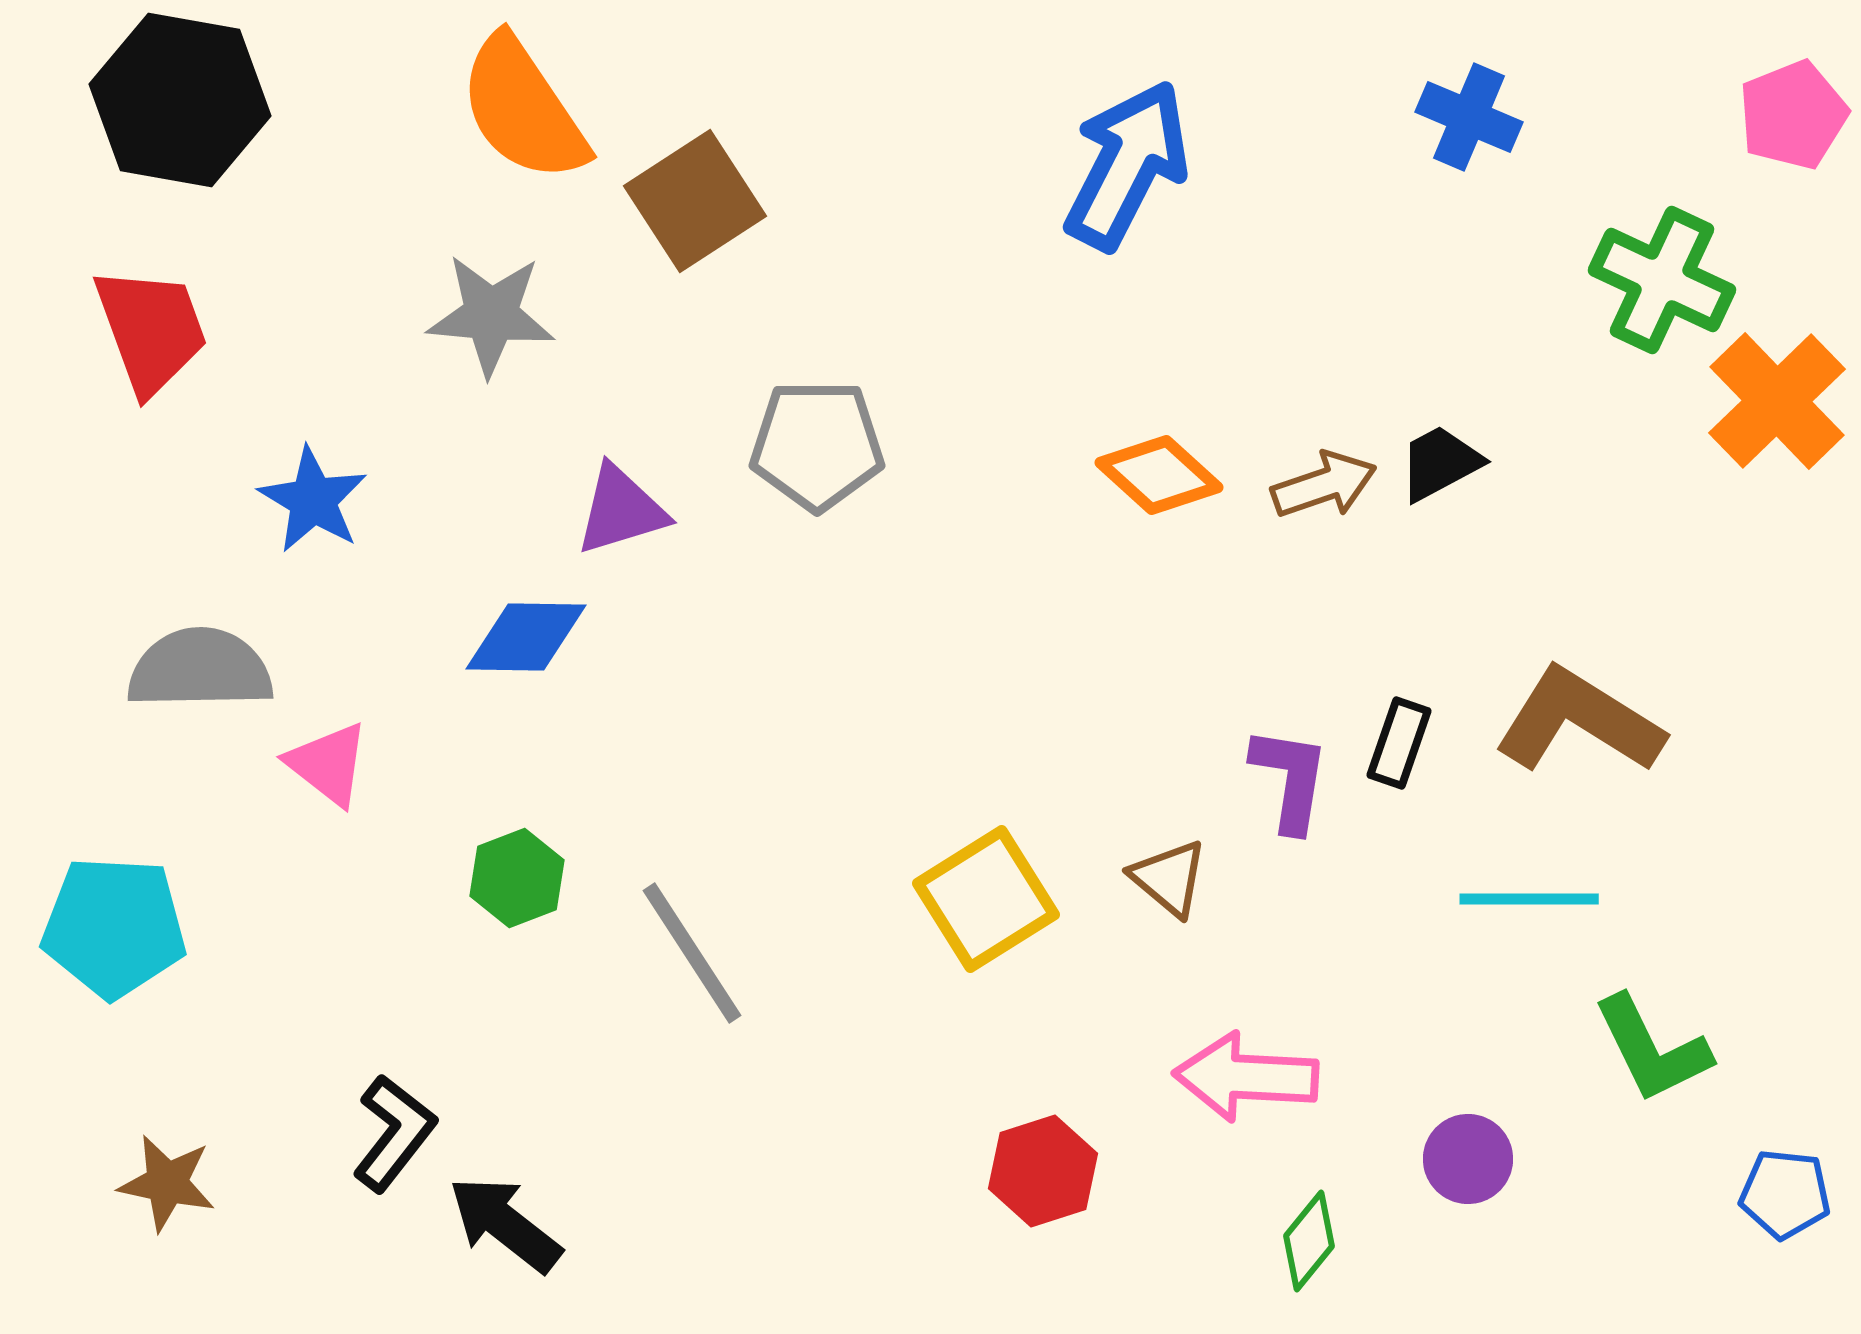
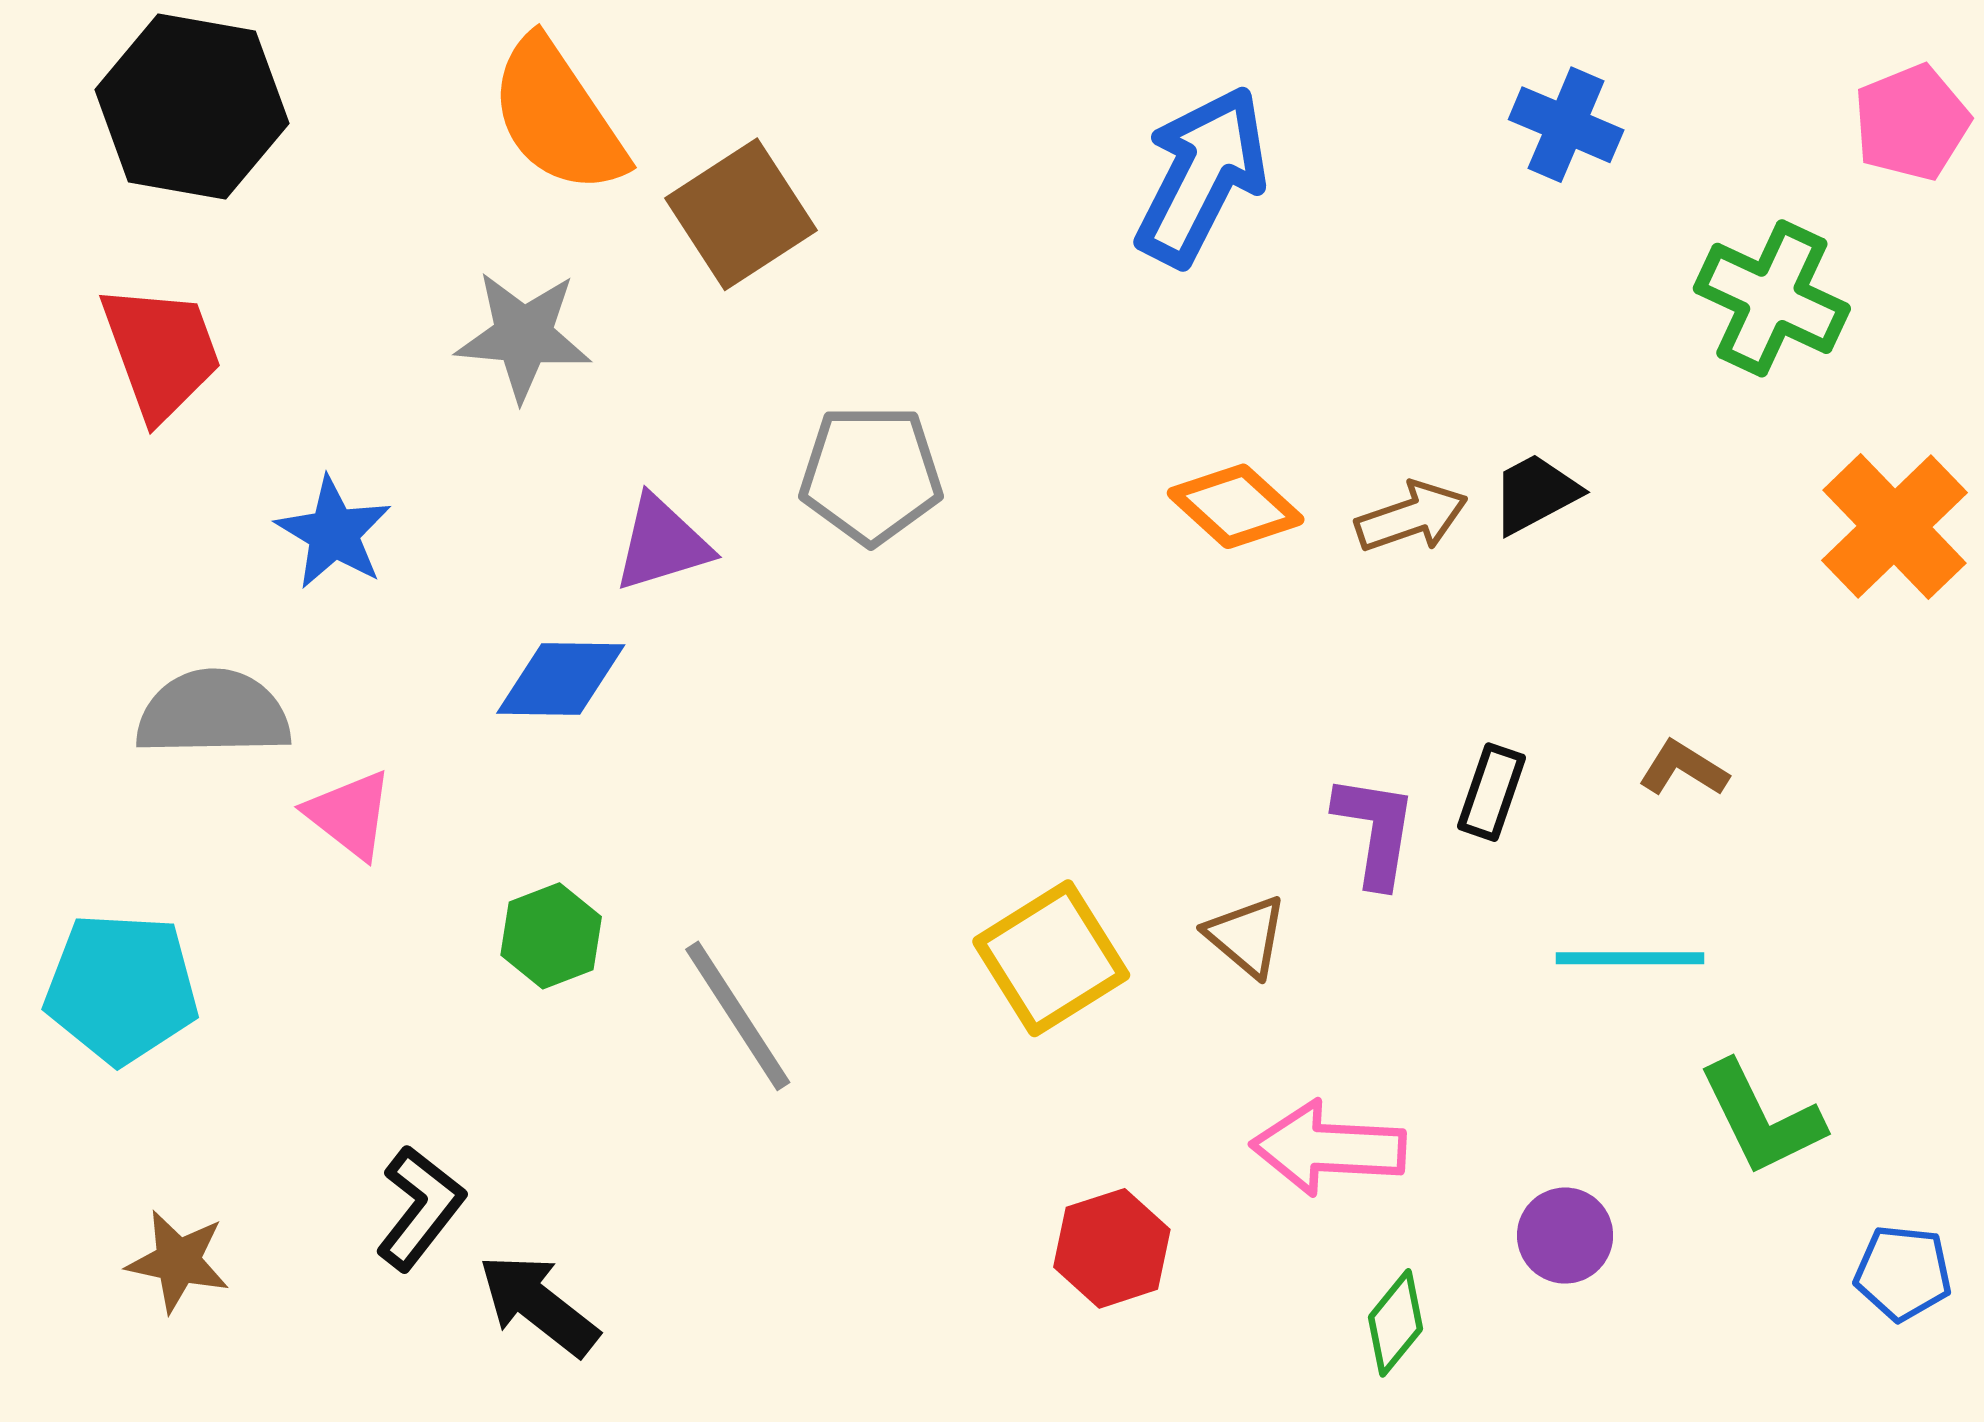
orange cross: (1777, 401) -> (1894, 527), moved
brown L-shape: (1579, 721) -> (1683, 769), size x0.5

